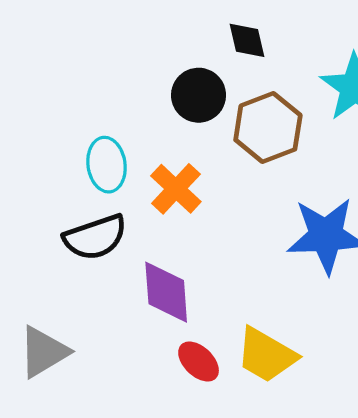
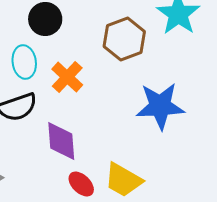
black circle: (199, 95) -> (45, 19), moved

